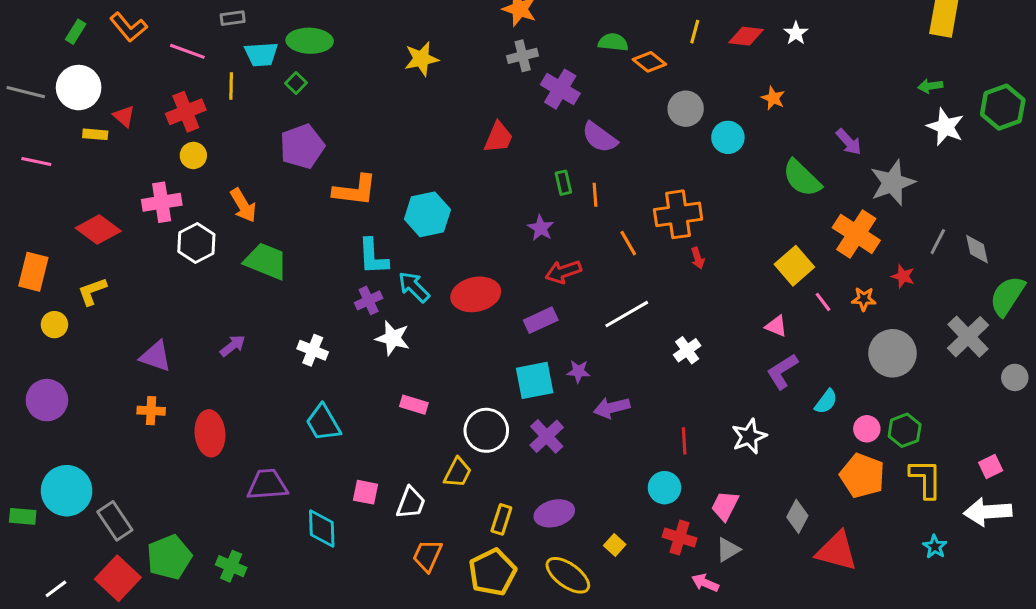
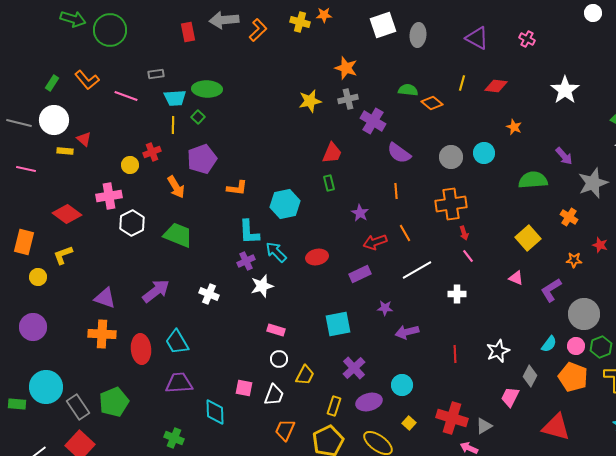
white star: (796, 33) -> (565, 90), moved, size x1.8
yellow star: (421, 59) -> (310, 101), moved
yellow line: (231, 86) -> (173, 125), moved
gray circle: (686, 109) -> (451, 157), moved
red cross: (186, 112) -> (152, 152), moved, size x0.7
green semicircle: (802, 178) -> (533, 180), turned 132
green rectangle: (563, 183) -> (329, 183), moved
orange L-shape: (355, 190) -> (237, 188), size x0.7
orange arrow: (243, 205) -> (176, 187), moved
orange cross: (856, 234) -> (569, 217), size x0.6
orange line: (628, 243) -> (405, 233), moved
red ellipse: (476, 294) -> (317, 257), size x0.7
pink line: (823, 302) -> (468, 256), moved
white star: (393, 338) -> (262, 286), turned -30
purple arrow: (233, 346) -> (156, 291), size x1.6
white cross: (687, 350) -> (457, 294), turned 36
gray circle: (892, 353) -> (584, 314), moved
purple L-shape: (782, 371) -> (551, 290), moved
cyan square: (535, 380) -> (338, 324), moved
cyan semicircle: (826, 402) -> (549, 344), moved
orange cross: (151, 411) -> (102, 334), size x1.5
cyan trapezoid: (323, 423) -> (177, 342), moved
white circle: (486, 430) -> (279, 359), moved, size x0.6
purple cross: (547, 436) -> (354, 368), moved
cyan circle: (664, 488) -> (402, 385), moved
pink trapezoid: (725, 506) -> (510, 397), moved
gray diamond: (797, 516) -> (530, 376), moved
red cross: (680, 538) -> (452, 418), size x1.4
green pentagon: (169, 557) -> (114, 402), moved
green cross: (231, 566) -> (174, 438), moved

